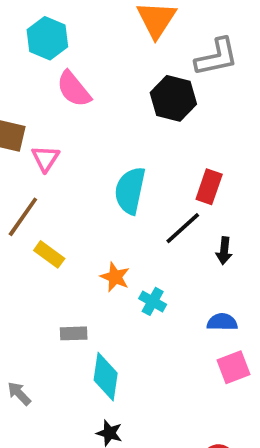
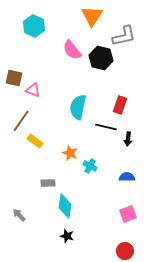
pink semicircle: (74, 89) -> (72, 50), moved
pink triangle: (45, 159) -> (33, 90), turned -42
black line: (183, 228) -> (106, 127), turned 55
pink square: (233, 367) -> (128, 214), moved

